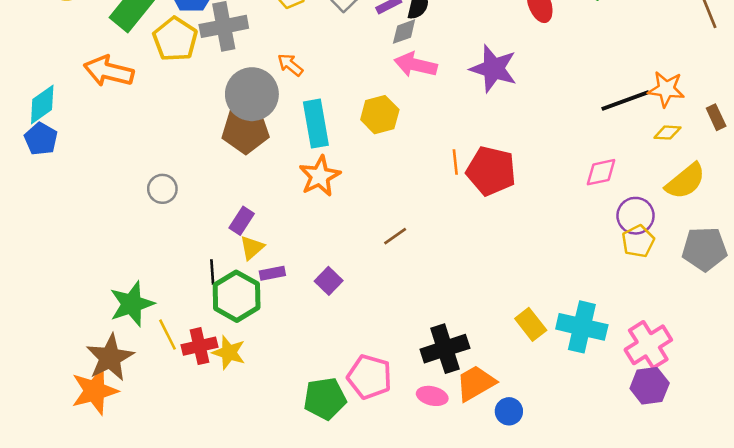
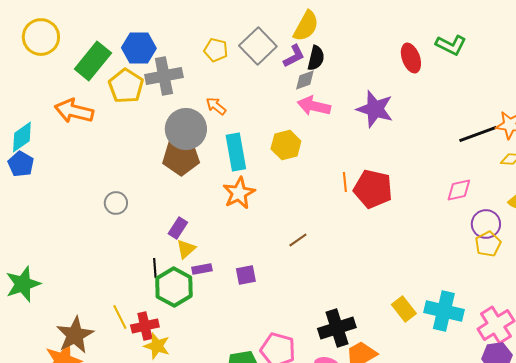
purple square: (329, 281) -> (246, 275), turned 35
green star: (132, 304) -> (23, 284), moved
yellow star: (229, 352) -> (157, 346), moved

